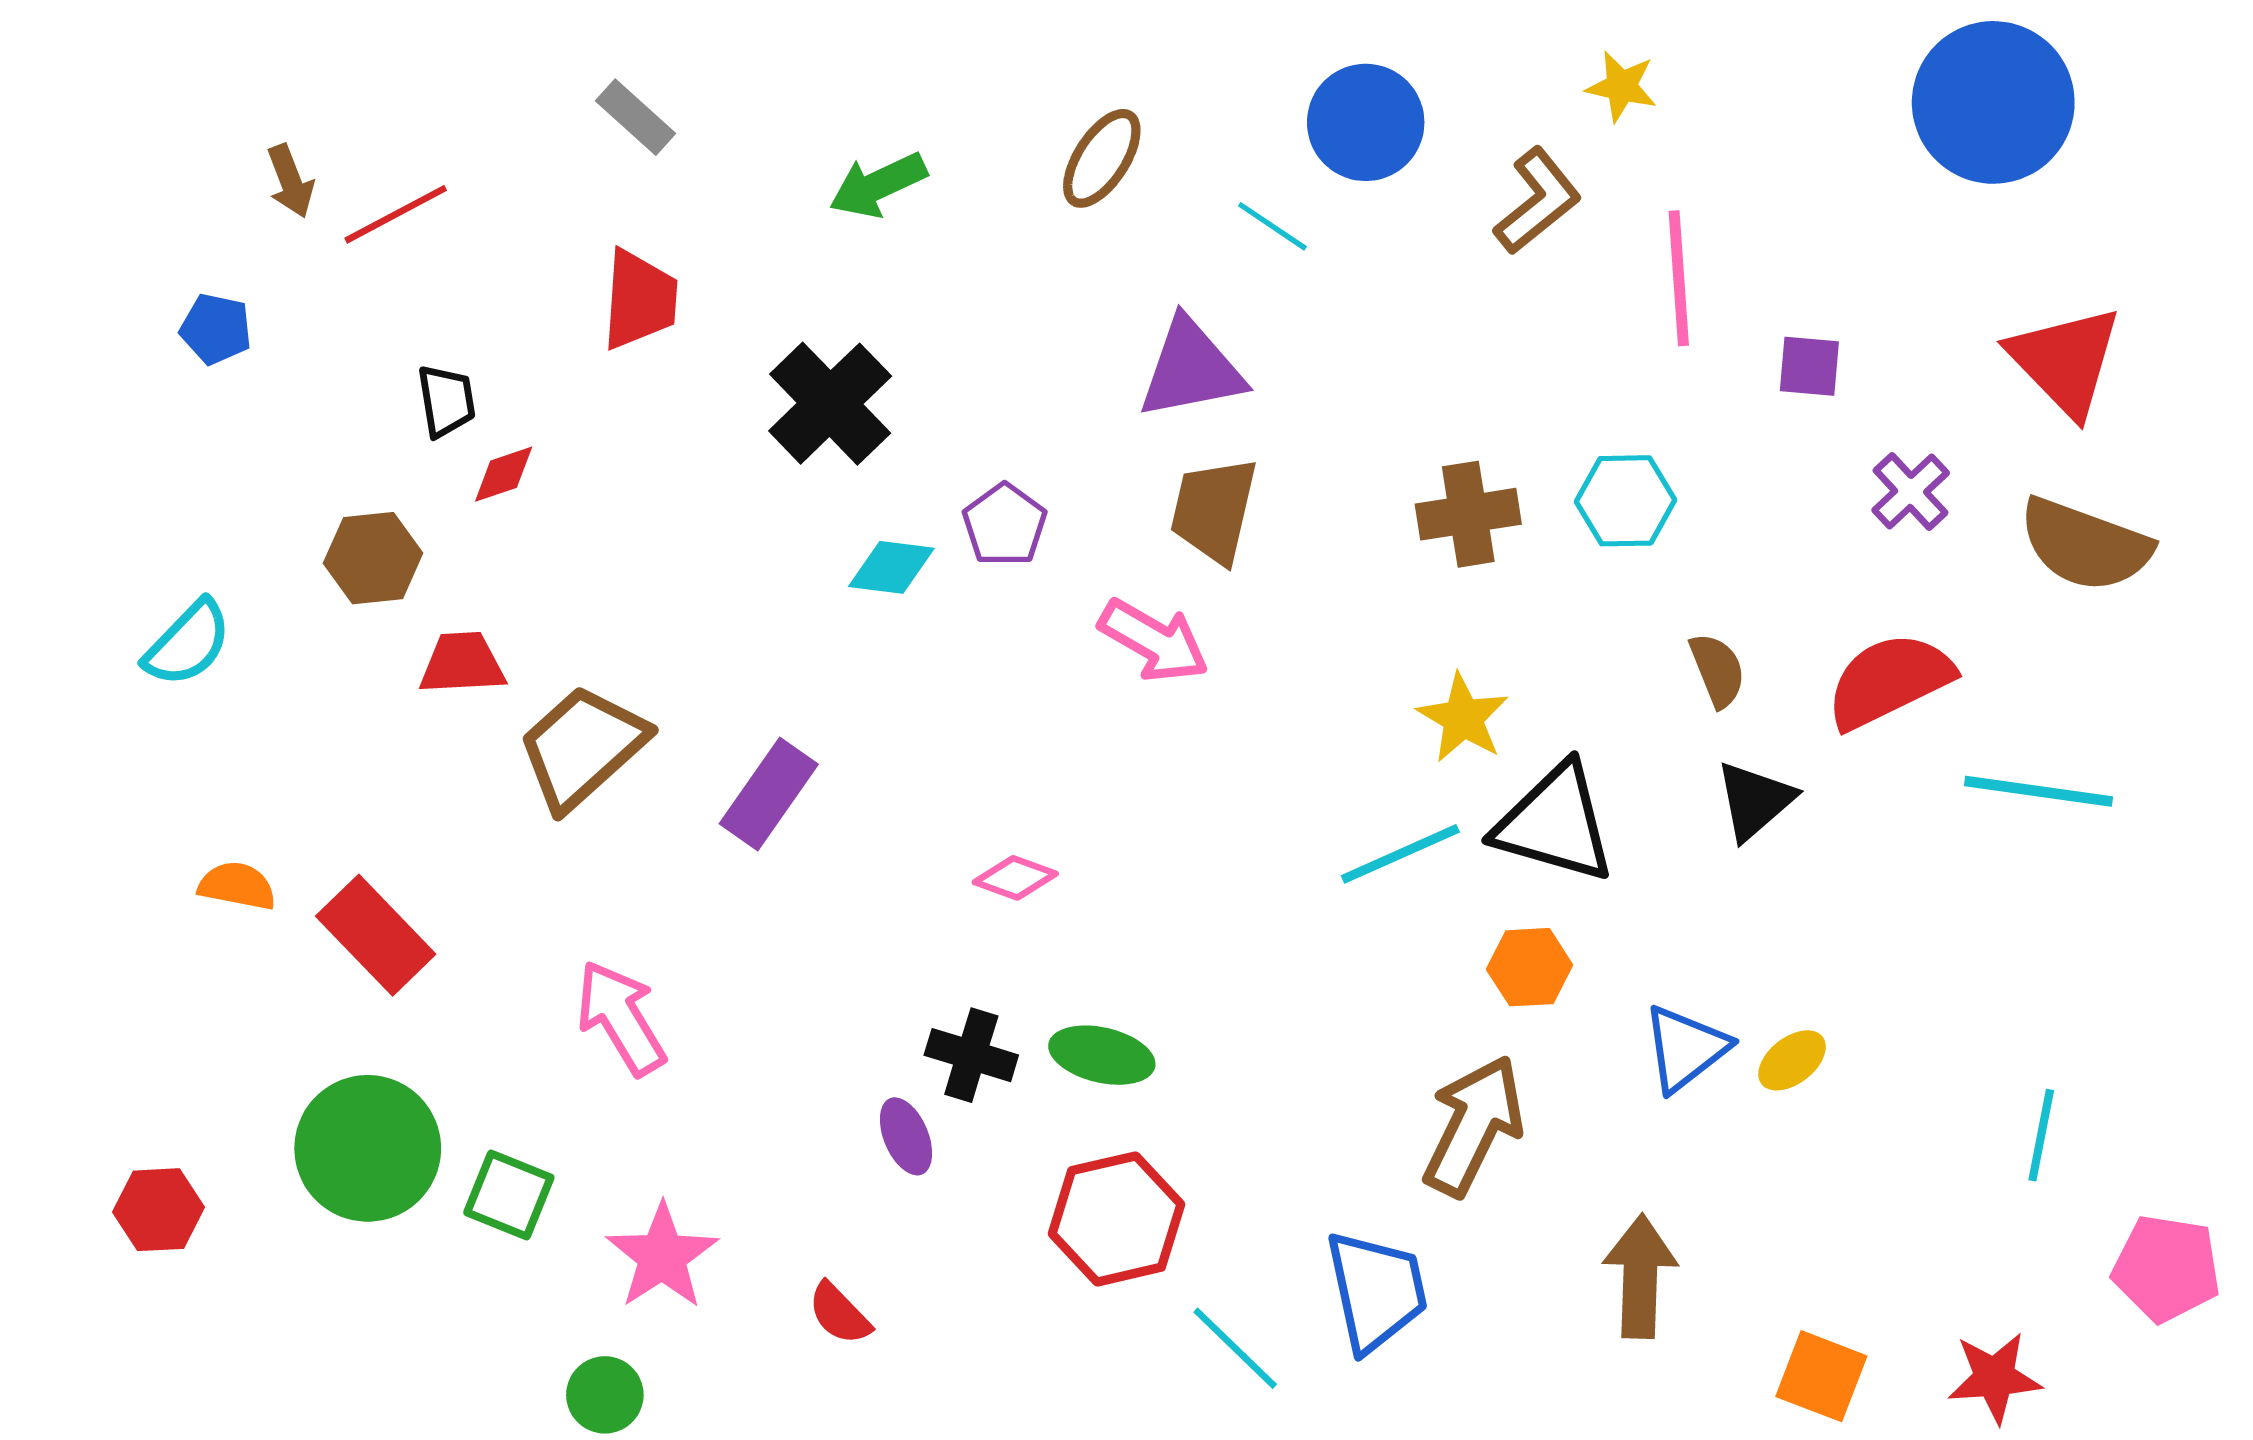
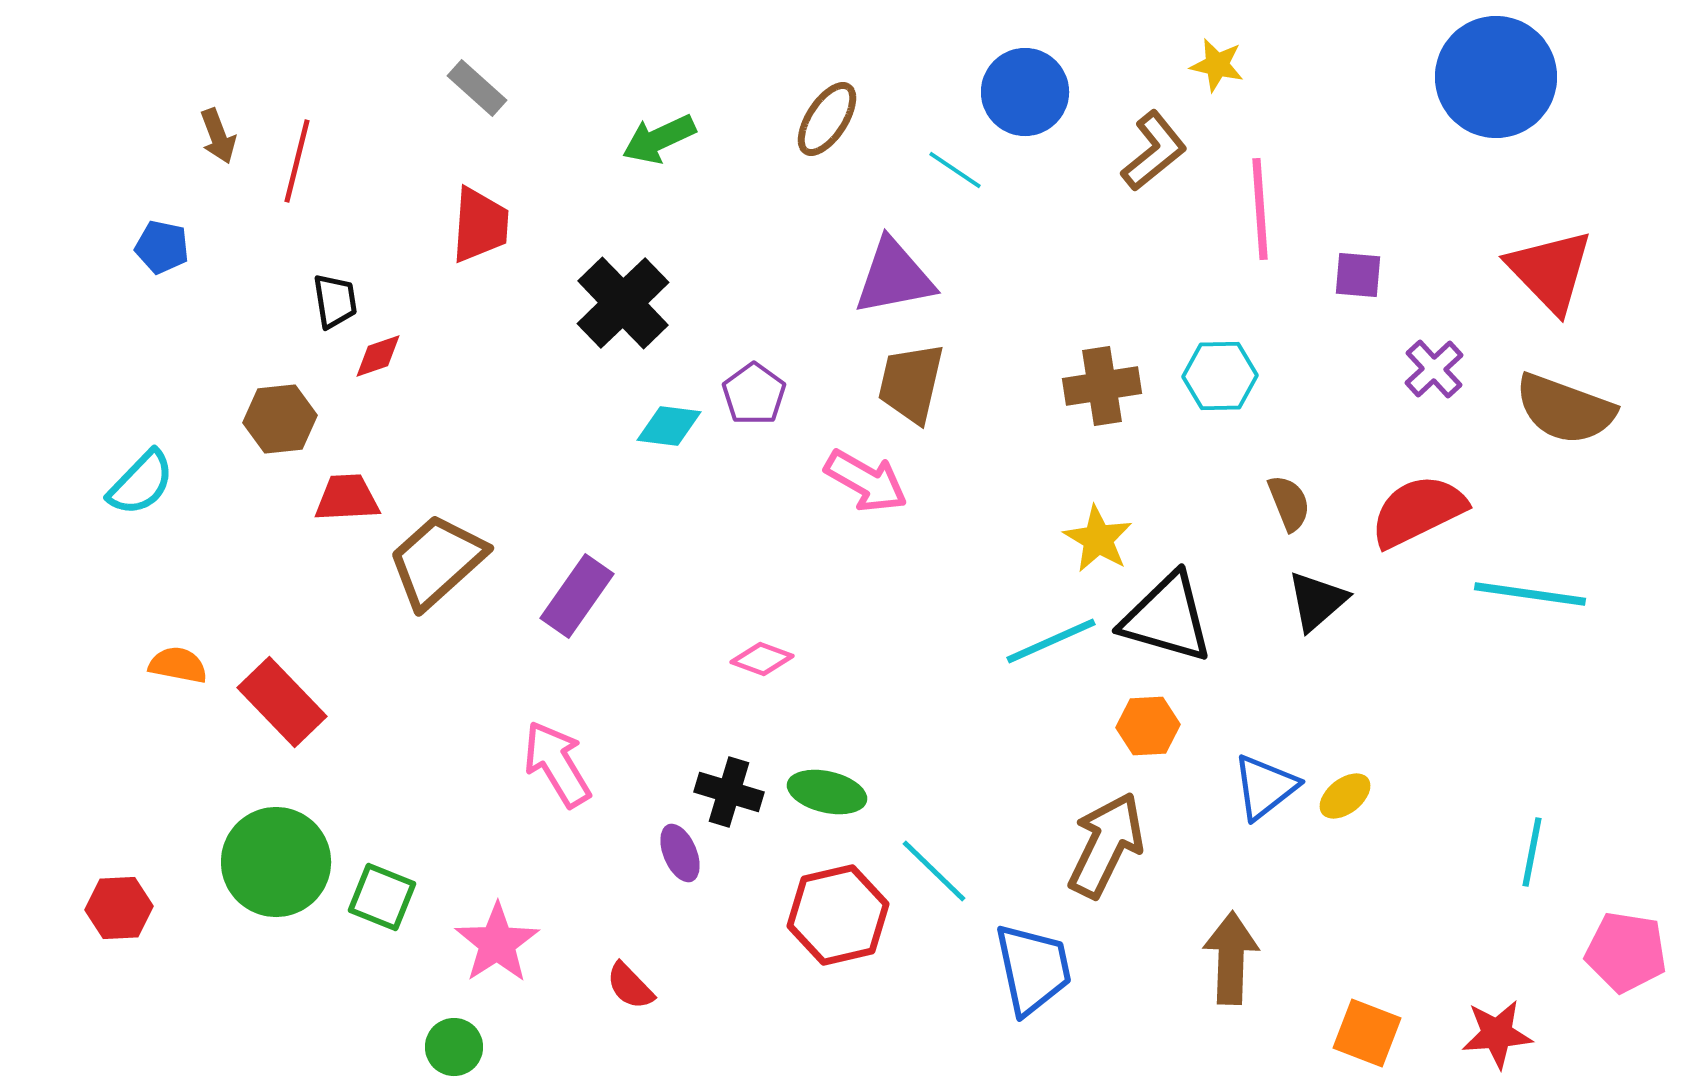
red line: (396, 214) -> (297, 161), turned -48
pink arrow: (621, 1018) -> (557, 764), moved
cyan line: (1235, 1348) -> (934, 871), moved

